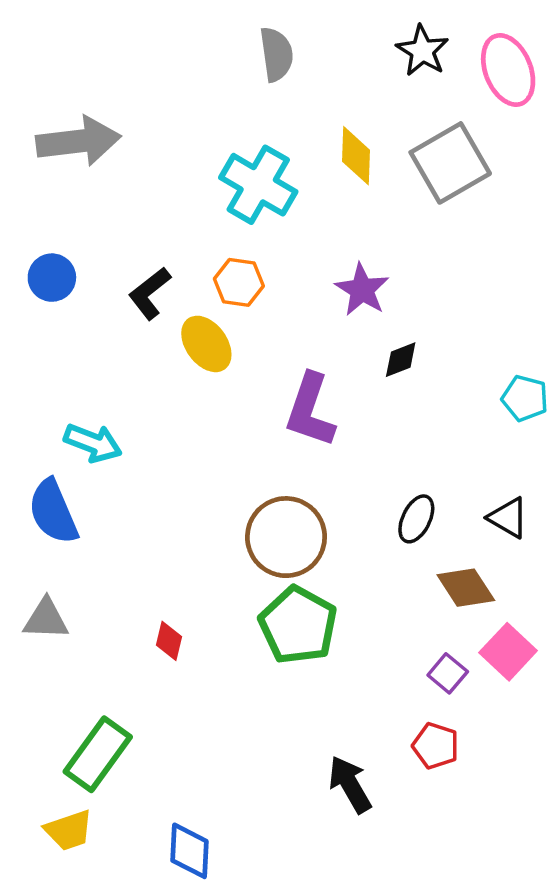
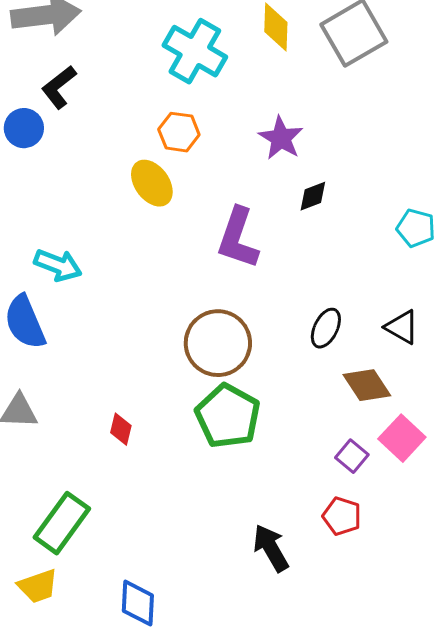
black L-shape: (150, 293) -> (59, 87), moved

